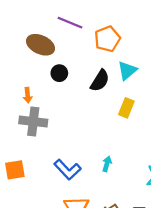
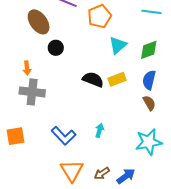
brown ellipse: (41, 45) -> (39, 22), turned 30
black semicircle: (100, 81) -> (93, 79), moved, turned -100
yellow rectangle: (126, 108) -> (117, 79), turned 48

